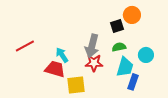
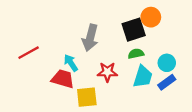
black square: (117, 26) -> (134, 30), size x1.5
gray arrow: (92, 46) -> (90, 38), moved
blue rectangle: (133, 82) -> (167, 82), moved, turned 35

